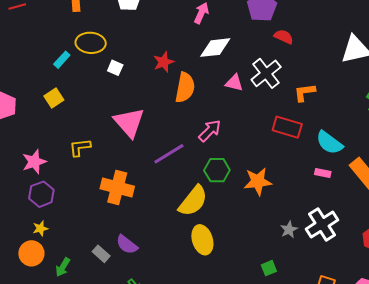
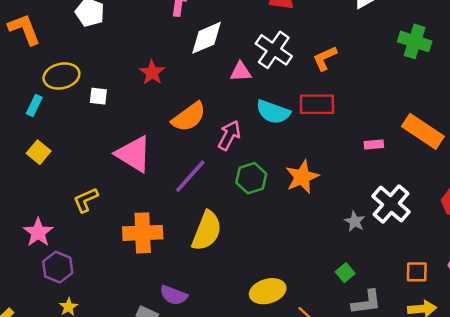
orange semicircle: (185, 87) -> (189, 117), moved, turned 60
cyan semicircle: (329, 143) -> (273, 112), moved
yellow semicircle: (193, 201) -> (207, 231), moved
yellow ellipse: (202, 240) -> (268, 291), moved, turned -72

